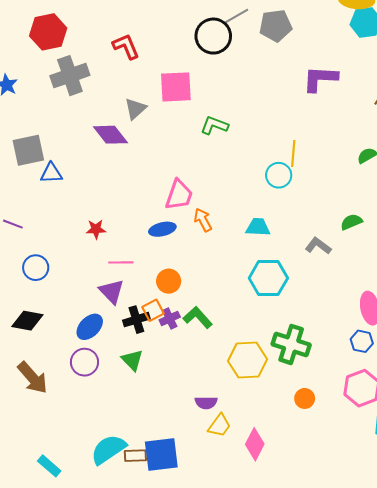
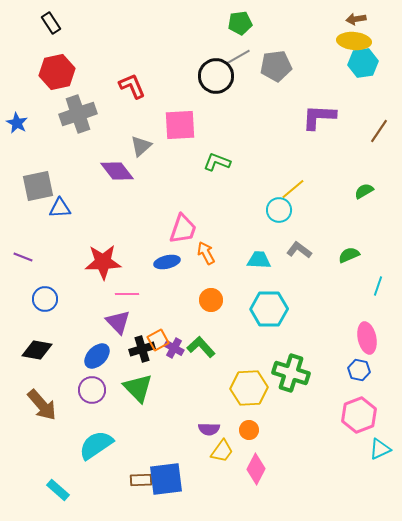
yellow line: (293, 153) -> (293, 189), turned 45
red star: (96, 229) -> (103, 262), size x1.8
gray L-shape: (318, 246) -> (299, 250), moved
orange circle: (169, 281) -> (211, 300), moved
purple cross: (170, 319) -> (174, 348), turned -36
green triangle: (132, 360) -> (138, 388), size x1.4
orange circle: (305, 398) -> (249, 430), moved
cyan semicircle: (108, 449) -> (96, 445), moved

